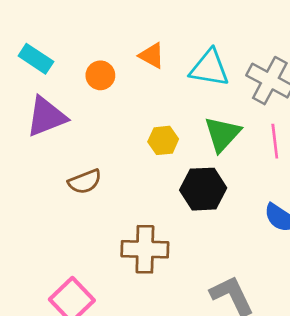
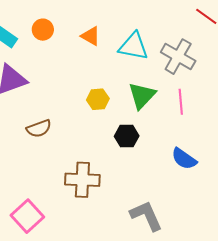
orange circle: (100, 75) -> (43, 30), moved
black hexagon: (203, 189) -> (127, 136), size x0.7

